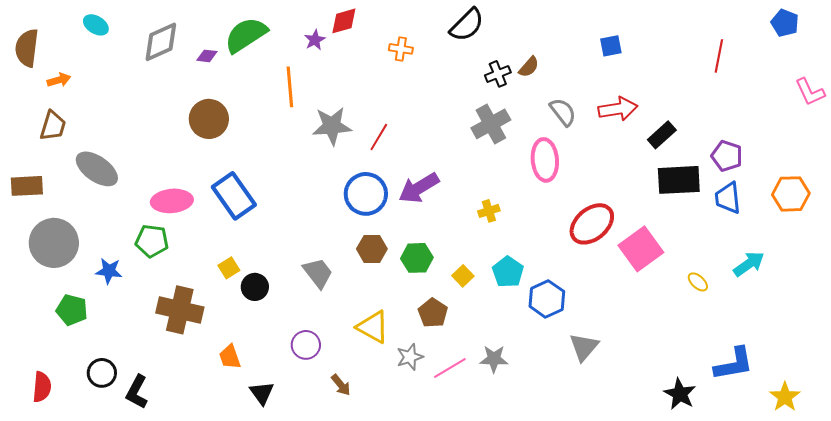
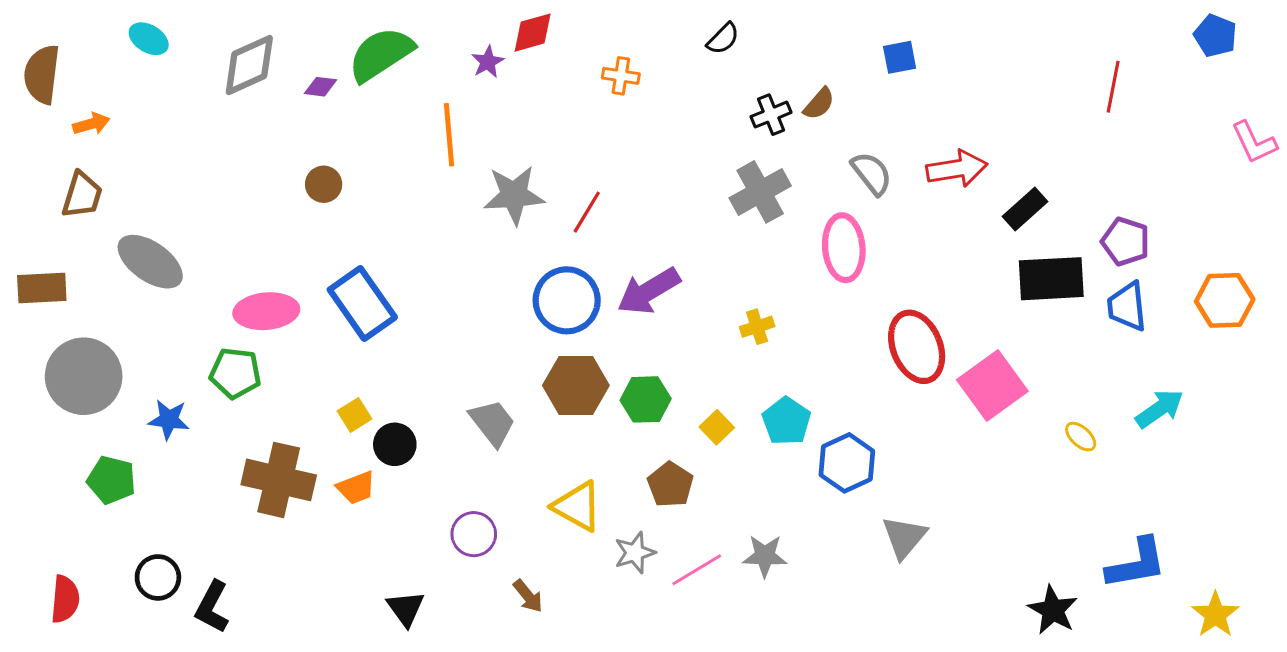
black semicircle: (467, 25) -> (723, 39), size x0.6
blue square: (611, 46) -> (900, 57), moved
brown circle: (209, 119) -> (324, 184), size x0.6
red ellipse: (592, 224) -> (917, 347), turned -72
brown hexagon: (372, 249) -> (576, 385), size x1.4
orange trapezoid: (230, 357) -> (356, 488), moved, turned -92

